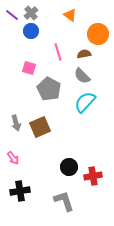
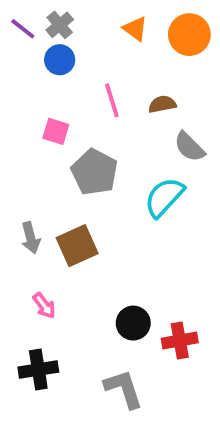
orange circle: (98, 34) -> (189, 35), moved
gray semicircle: (82, 76) -> (189, 147), moved
pink arrow: (13, 158) -> (44, 306), moved

